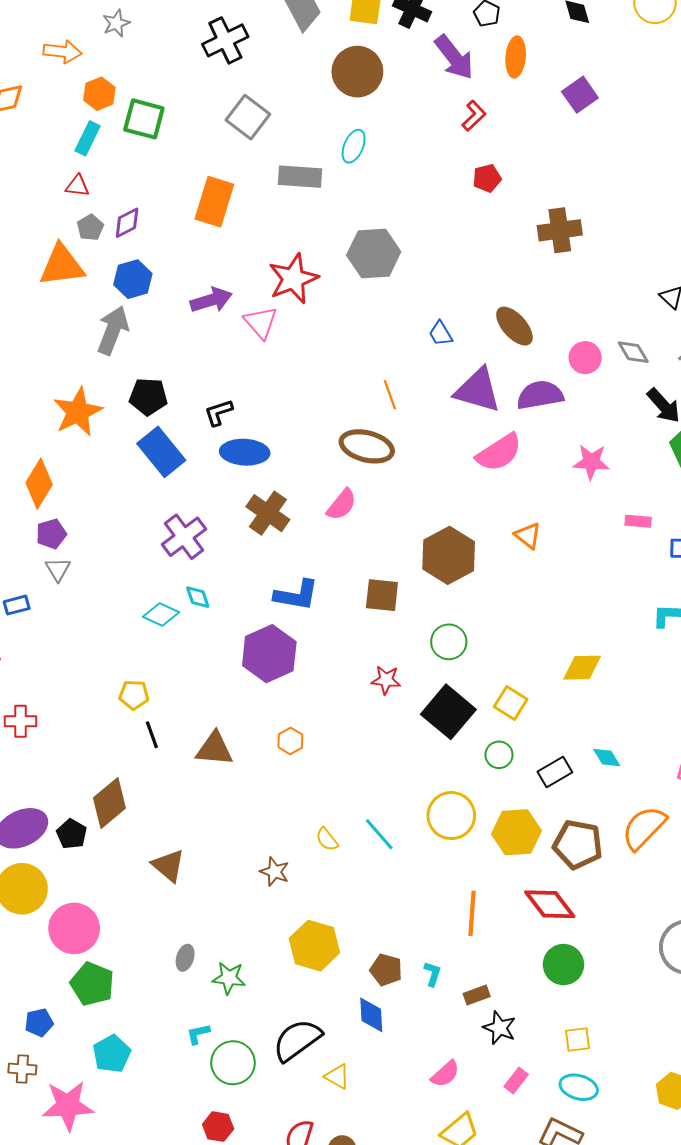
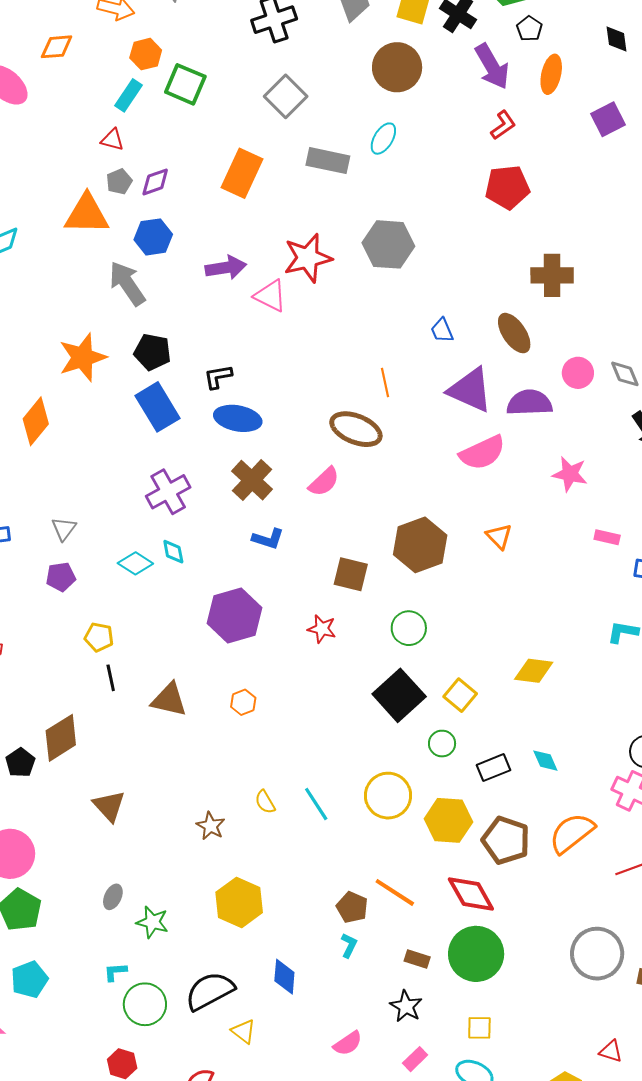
red pentagon: (487, 178) -> (507, 187), size x1.6
brown cross: (560, 230) -> (552, 275), moved
pink triangle: (261, 322) -> (270, 296), turned -30
gray arrow: (113, 330) -> (127, 283), turned -63
purple pentagon: (51, 534) -> (61, 577), moved
gray triangle: (58, 569) -> (64, 529), moved
blue L-shape: (296, 595) -> (268, 539), moved, size x0.7
red star: (386, 680) -> (322, 629), moved
orange line: (472, 913) -> (395, 892), turned -69
green circle: (563, 965) -> (476, 954), size x1.4
brown pentagon: (386, 970) -> (352, 907), moved
brown rectangle: (477, 995) -> (417, 959), moved, turned 30

